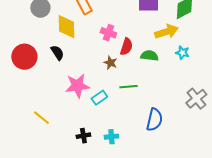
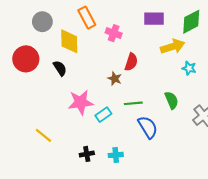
pink cross: (108, 33) -> (114, 33), moved
green semicircle: (149, 56) -> (172, 100), moved, turned 60
red circle: (24, 57) -> (26, 59), moved
blue semicircle: (154, 120) -> (148, 127), moved, turned -45

